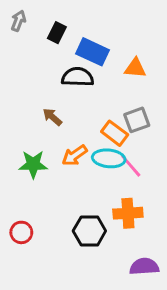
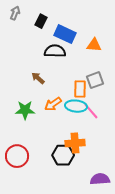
orange rectangle: (115, 133) -> (80, 89), turned 54
orange cross: (128, 213) -> (75, 143), moved
red circle: (21, 232) -> (17, 156), size x1.5

